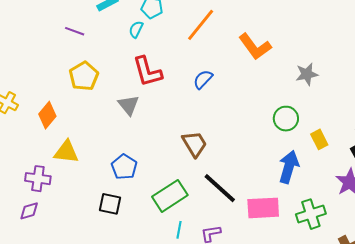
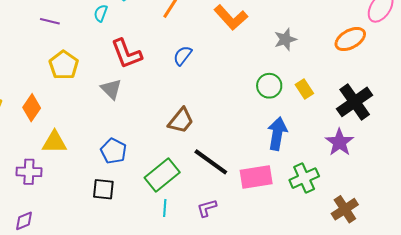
cyan semicircle: (136, 29) -> (101, 13), moved
yellow rectangle: (319, 139) -> (304, 89), moved
brown trapezoid: (194, 144) -> (181, 121), turned 76
purple diamond: (29, 211) -> (24, 221), moved
cyan line: (179, 230) -> (165, 208), moved

